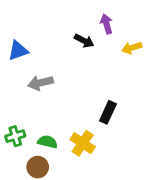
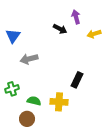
blue triangle: (18, 51) -> (13, 36), turned -35
green cross: (15, 136) -> (12, 89), moved
yellow cross: (83, 143) -> (59, 102), turned -30

